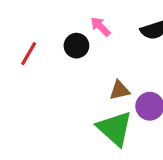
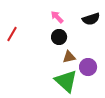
black circle: (76, 46) -> (59, 37), moved

